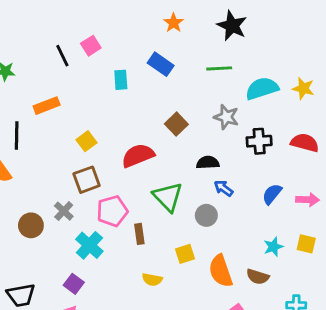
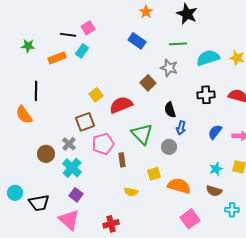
black line: (62, 56) -> (68, 35), turned -56
cyan rectangle: (121, 80) -> (82, 51), moved, turned 40
orange rectangle: (47, 106) -> (57, 58), moved
gray star: (226, 117) -> (169, 68), moved
yellow square: (87, 141) -> (96, 95), moved
black semicircle: (208, 163) -> (170, 110), turned -105
blue arrow: (223, 188) -> (181, 128), turned -112
cyan cross: (89, 245) -> (72, 168), moved
orange semicircle: (221, 271) -> (179, 186), turned 125
brown semicircle: (258, 277) -> (214, 191), moved

